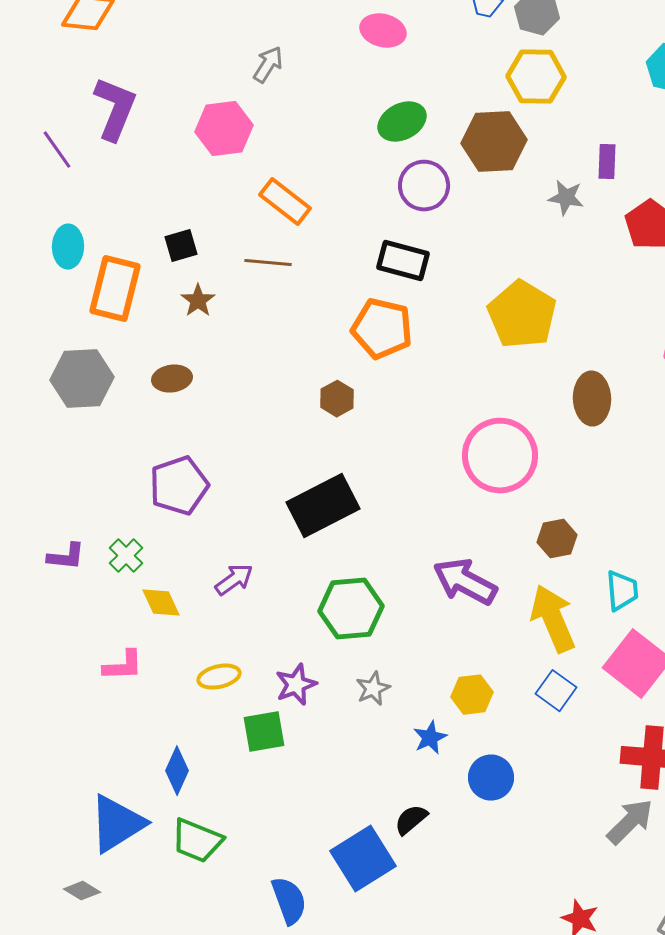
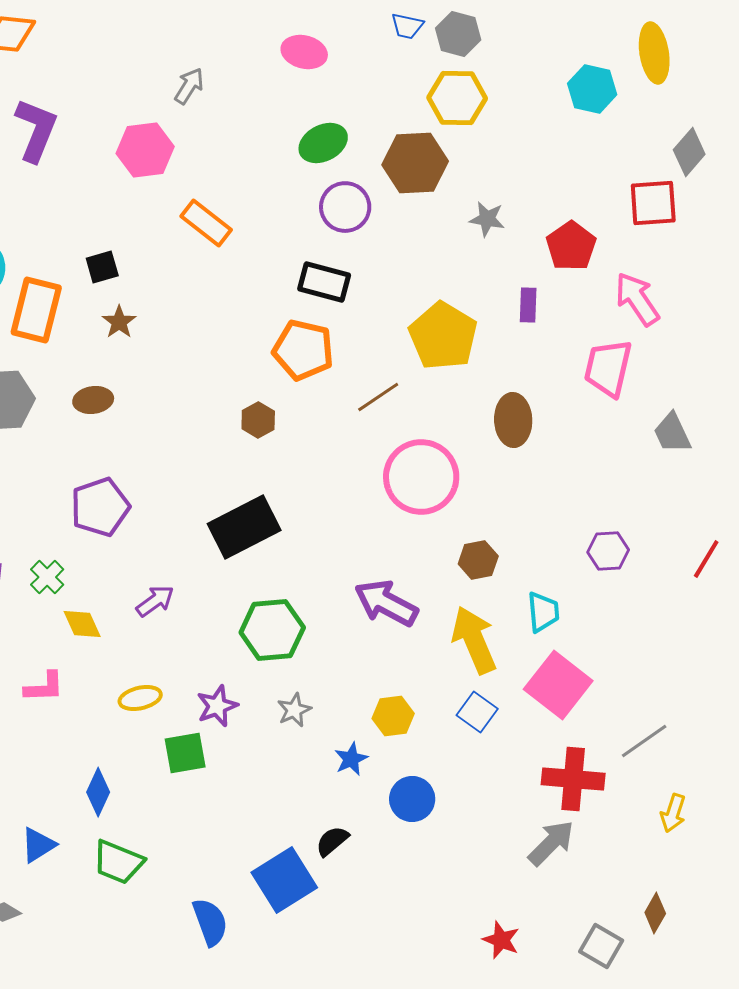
purple rectangle: (607, 162) -> (528, 305), moved
brown line: (268, 263) -> (378, 397), moved, turned -39
blue triangle: (117, 824) -> (38, 845), size x0.6

